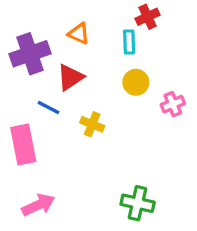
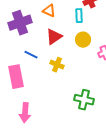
red triangle: (70, 77) -> (54, 37), moved
green cross: (138, 203) -> (84, 100), moved
pink arrow: (38, 205) -> (25, 113), turned 120

